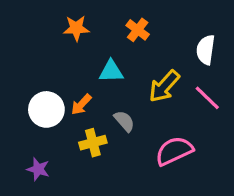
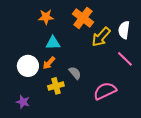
orange cross: (138, 30) -> (83, 18), size x1.5
cyan triangle: (111, 71) -> (53, 43), moved
yellow arrow: (164, 86) -> (101, 37), moved

